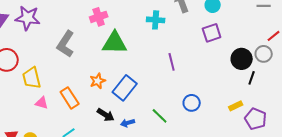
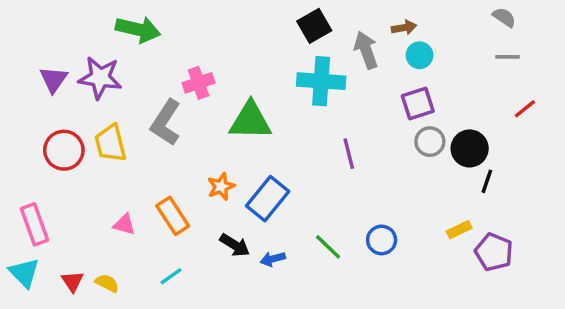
pink cross: (99, 17) -> (199, 83), moved
cyan cross: (156, 20) -> (321, 81), size x1.5
gray circle: (264, 54) -> (430, 142), moved
yellow trapezoid: (32, 78) -> (110, 143), moved
blue circle: (192, 103) -> (382, 240), moved

